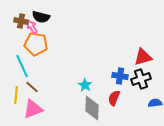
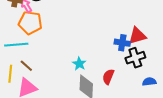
cyan line: (22, 66) -> (16, 45), turned -70
blue cross: (120, 76) -> (122, 43), moved

